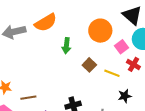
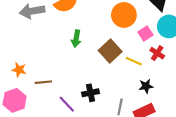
green arrow: (66, 46) -> (76, 39), moved
brown square: (89, 65) -> (110, 51), size x1.5

